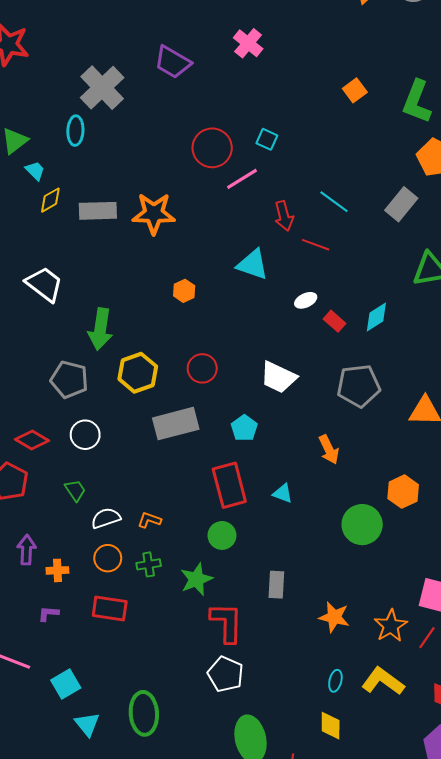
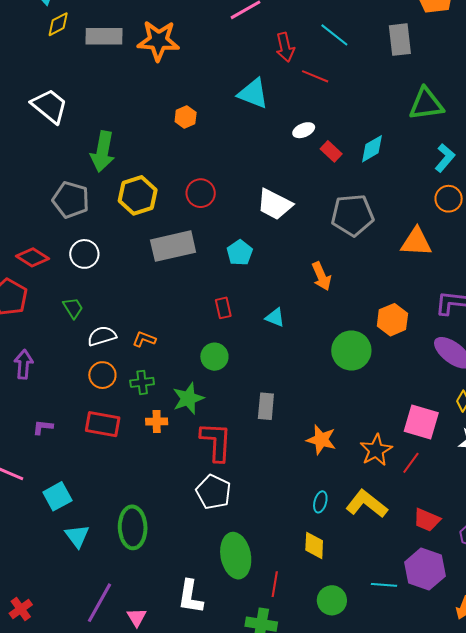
gray rectangle: (401, 204) -> (400, 40), turned -48
red rectangle: (229, 485) -> (223, 308), size x0.5
orange cross: (57, 570) -> (157, 422), moved

